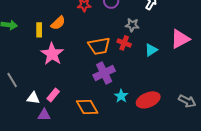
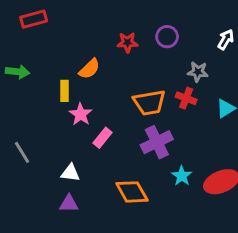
yellow rectangle: (39, 30) -> (64, 91), moved
pink star: (52, 54) -> (81, 114), size x0.7
pink rectangle: (53, 95) -> (103, 138), moved
white triangle: (33, 98) -> (70, 173), moved

